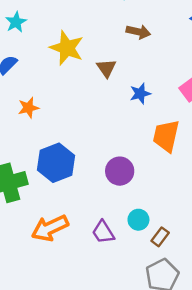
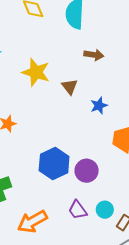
blue hexagon: (56, 163) -> (54, 163), moved
purple trapezoid: (103, 232) -> (78, 210), moved

